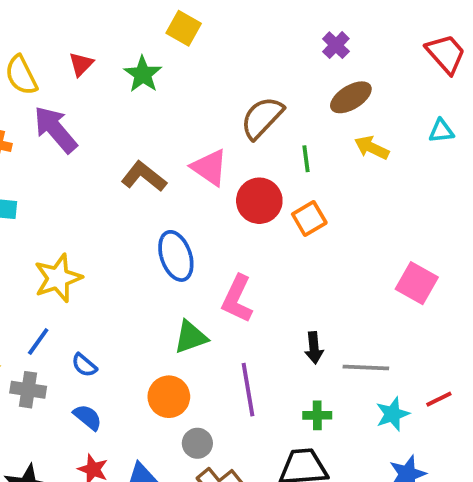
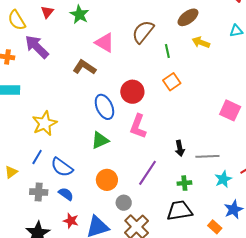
pink triangle: (209, 167) -> (105, 43), moved
red circle: (259, 201) -> (132, 92), moved
green triangle: (191, 337) -> (100, 140), moved
blue semicircle: (84, 365) -> (62, 167), size x1.6
gray cross: (28, 390) -> (39, 192), moved
purple line: (248, 390) -> (148, 173), turned 48

